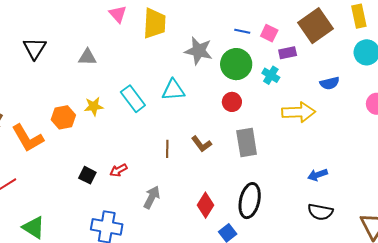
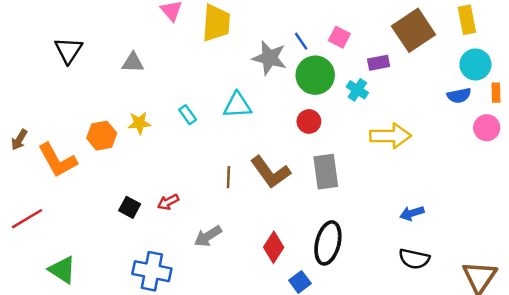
blue line: (242, 31) -> (301, 41), moved, turned 42
pink square: (269, 33) -> (339, 37), moved
blue semicircle: (330, 83) -> (459, 95), moved
cyan rectangle: (133, 99) -> (188, 115), size x0.6
brown L-shape: (202, 144) -> (270, 172), size x1.6
gray arrow: (152, 197) -> (208, 236), turned -150

